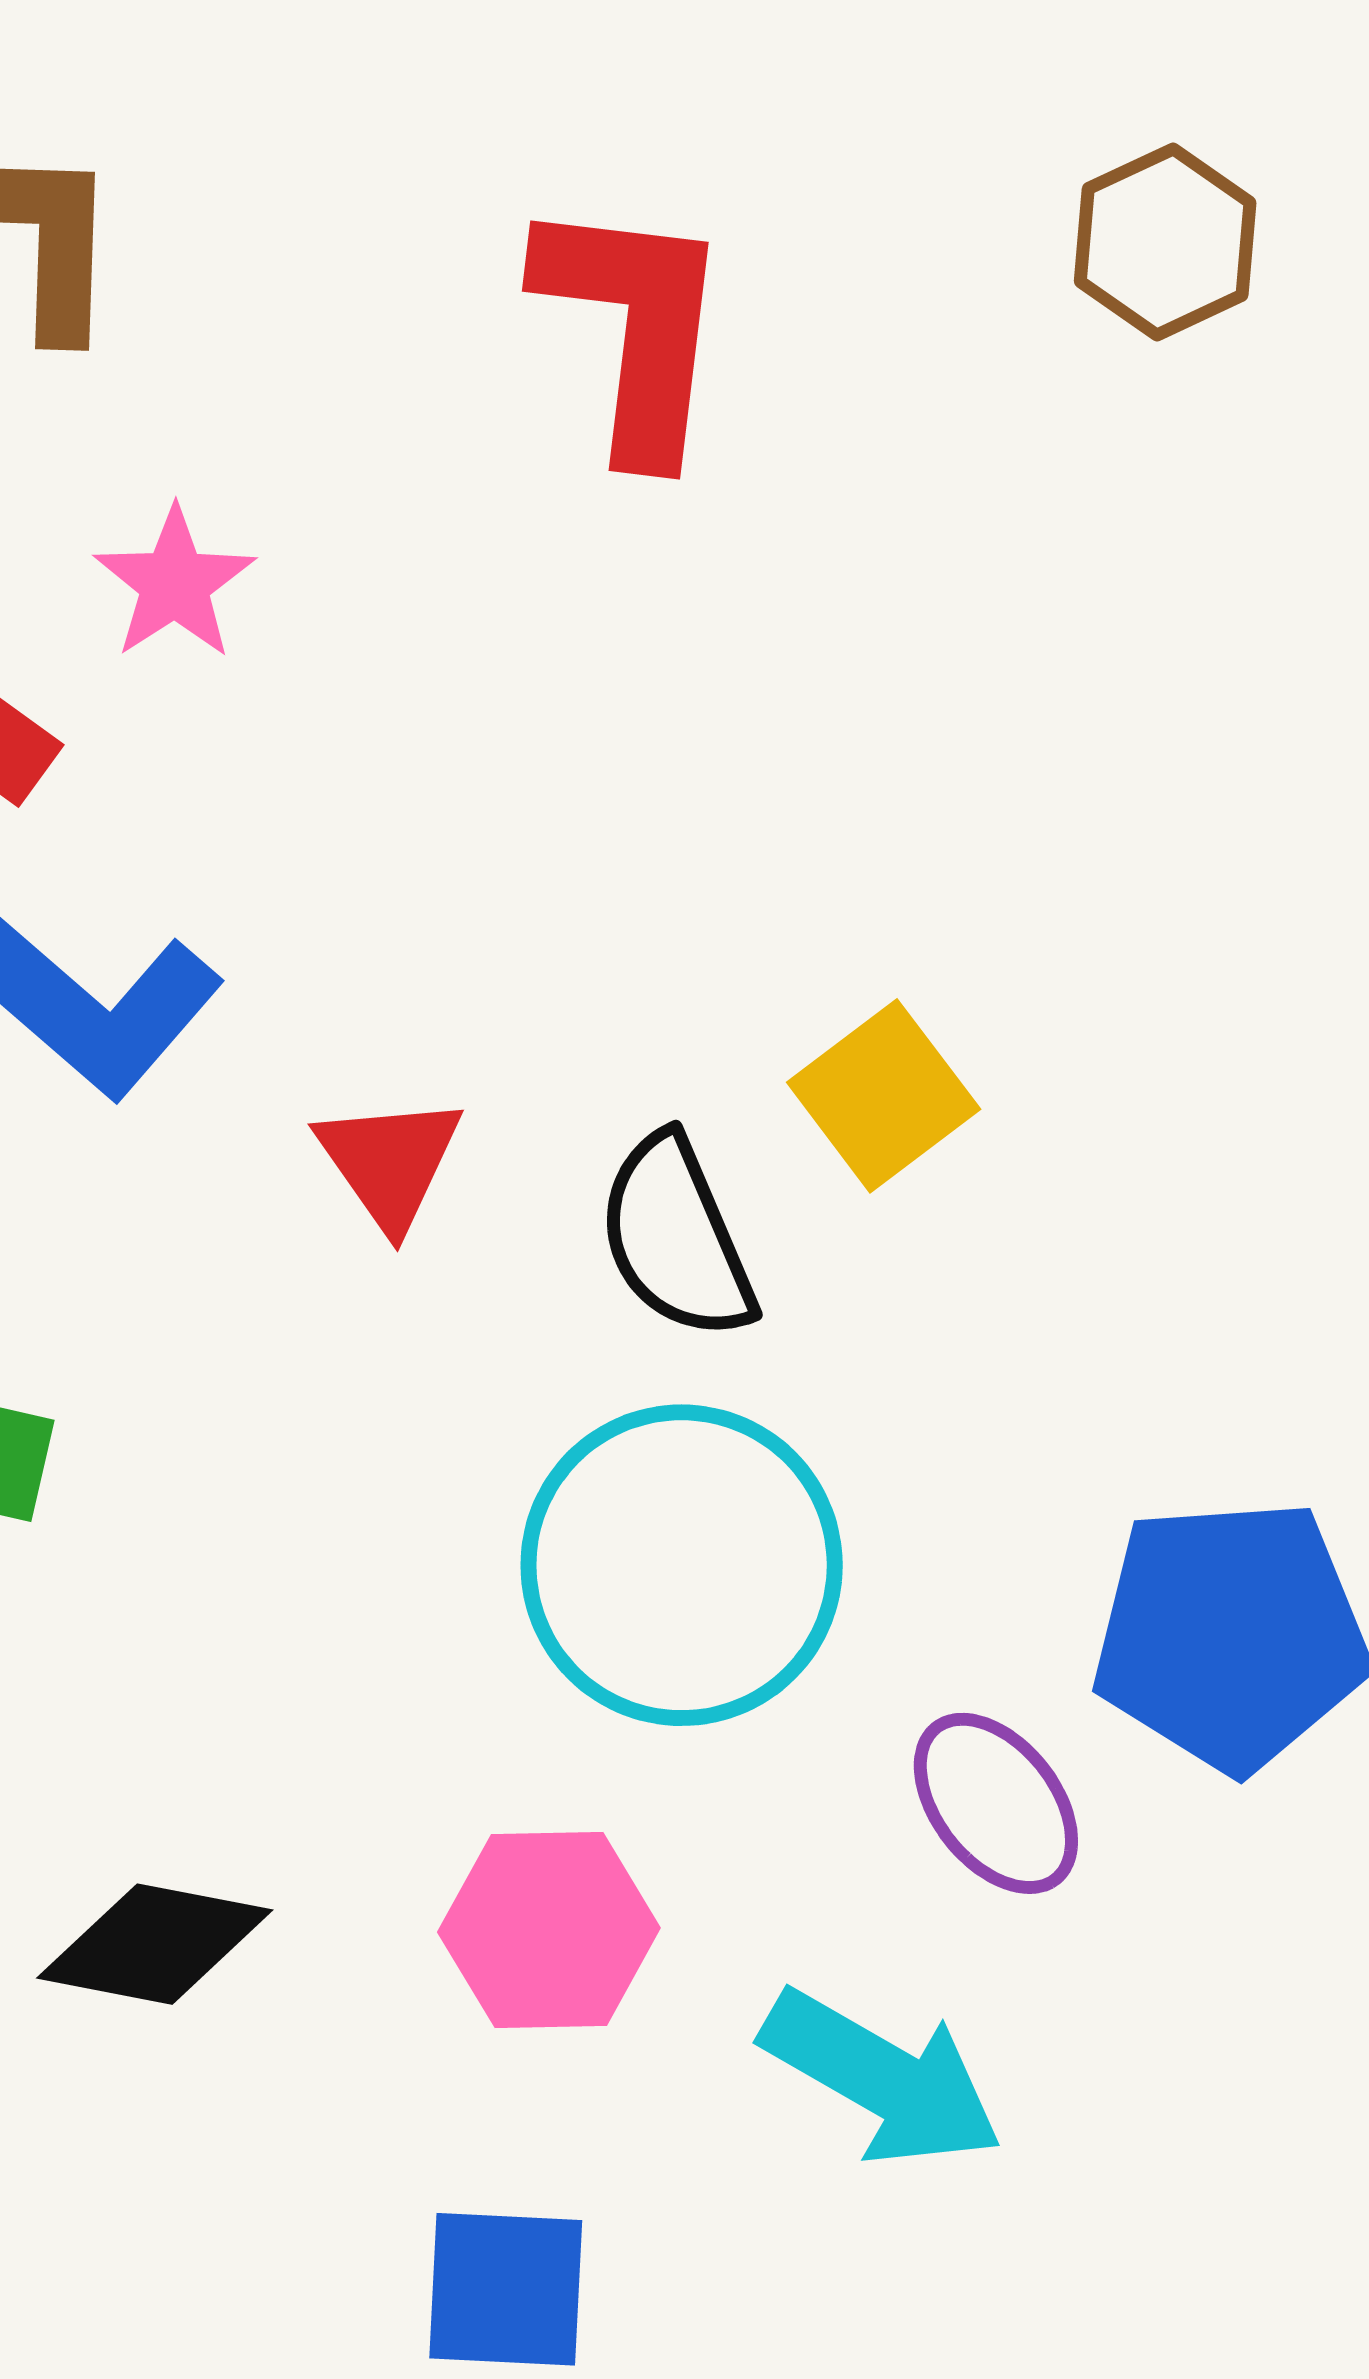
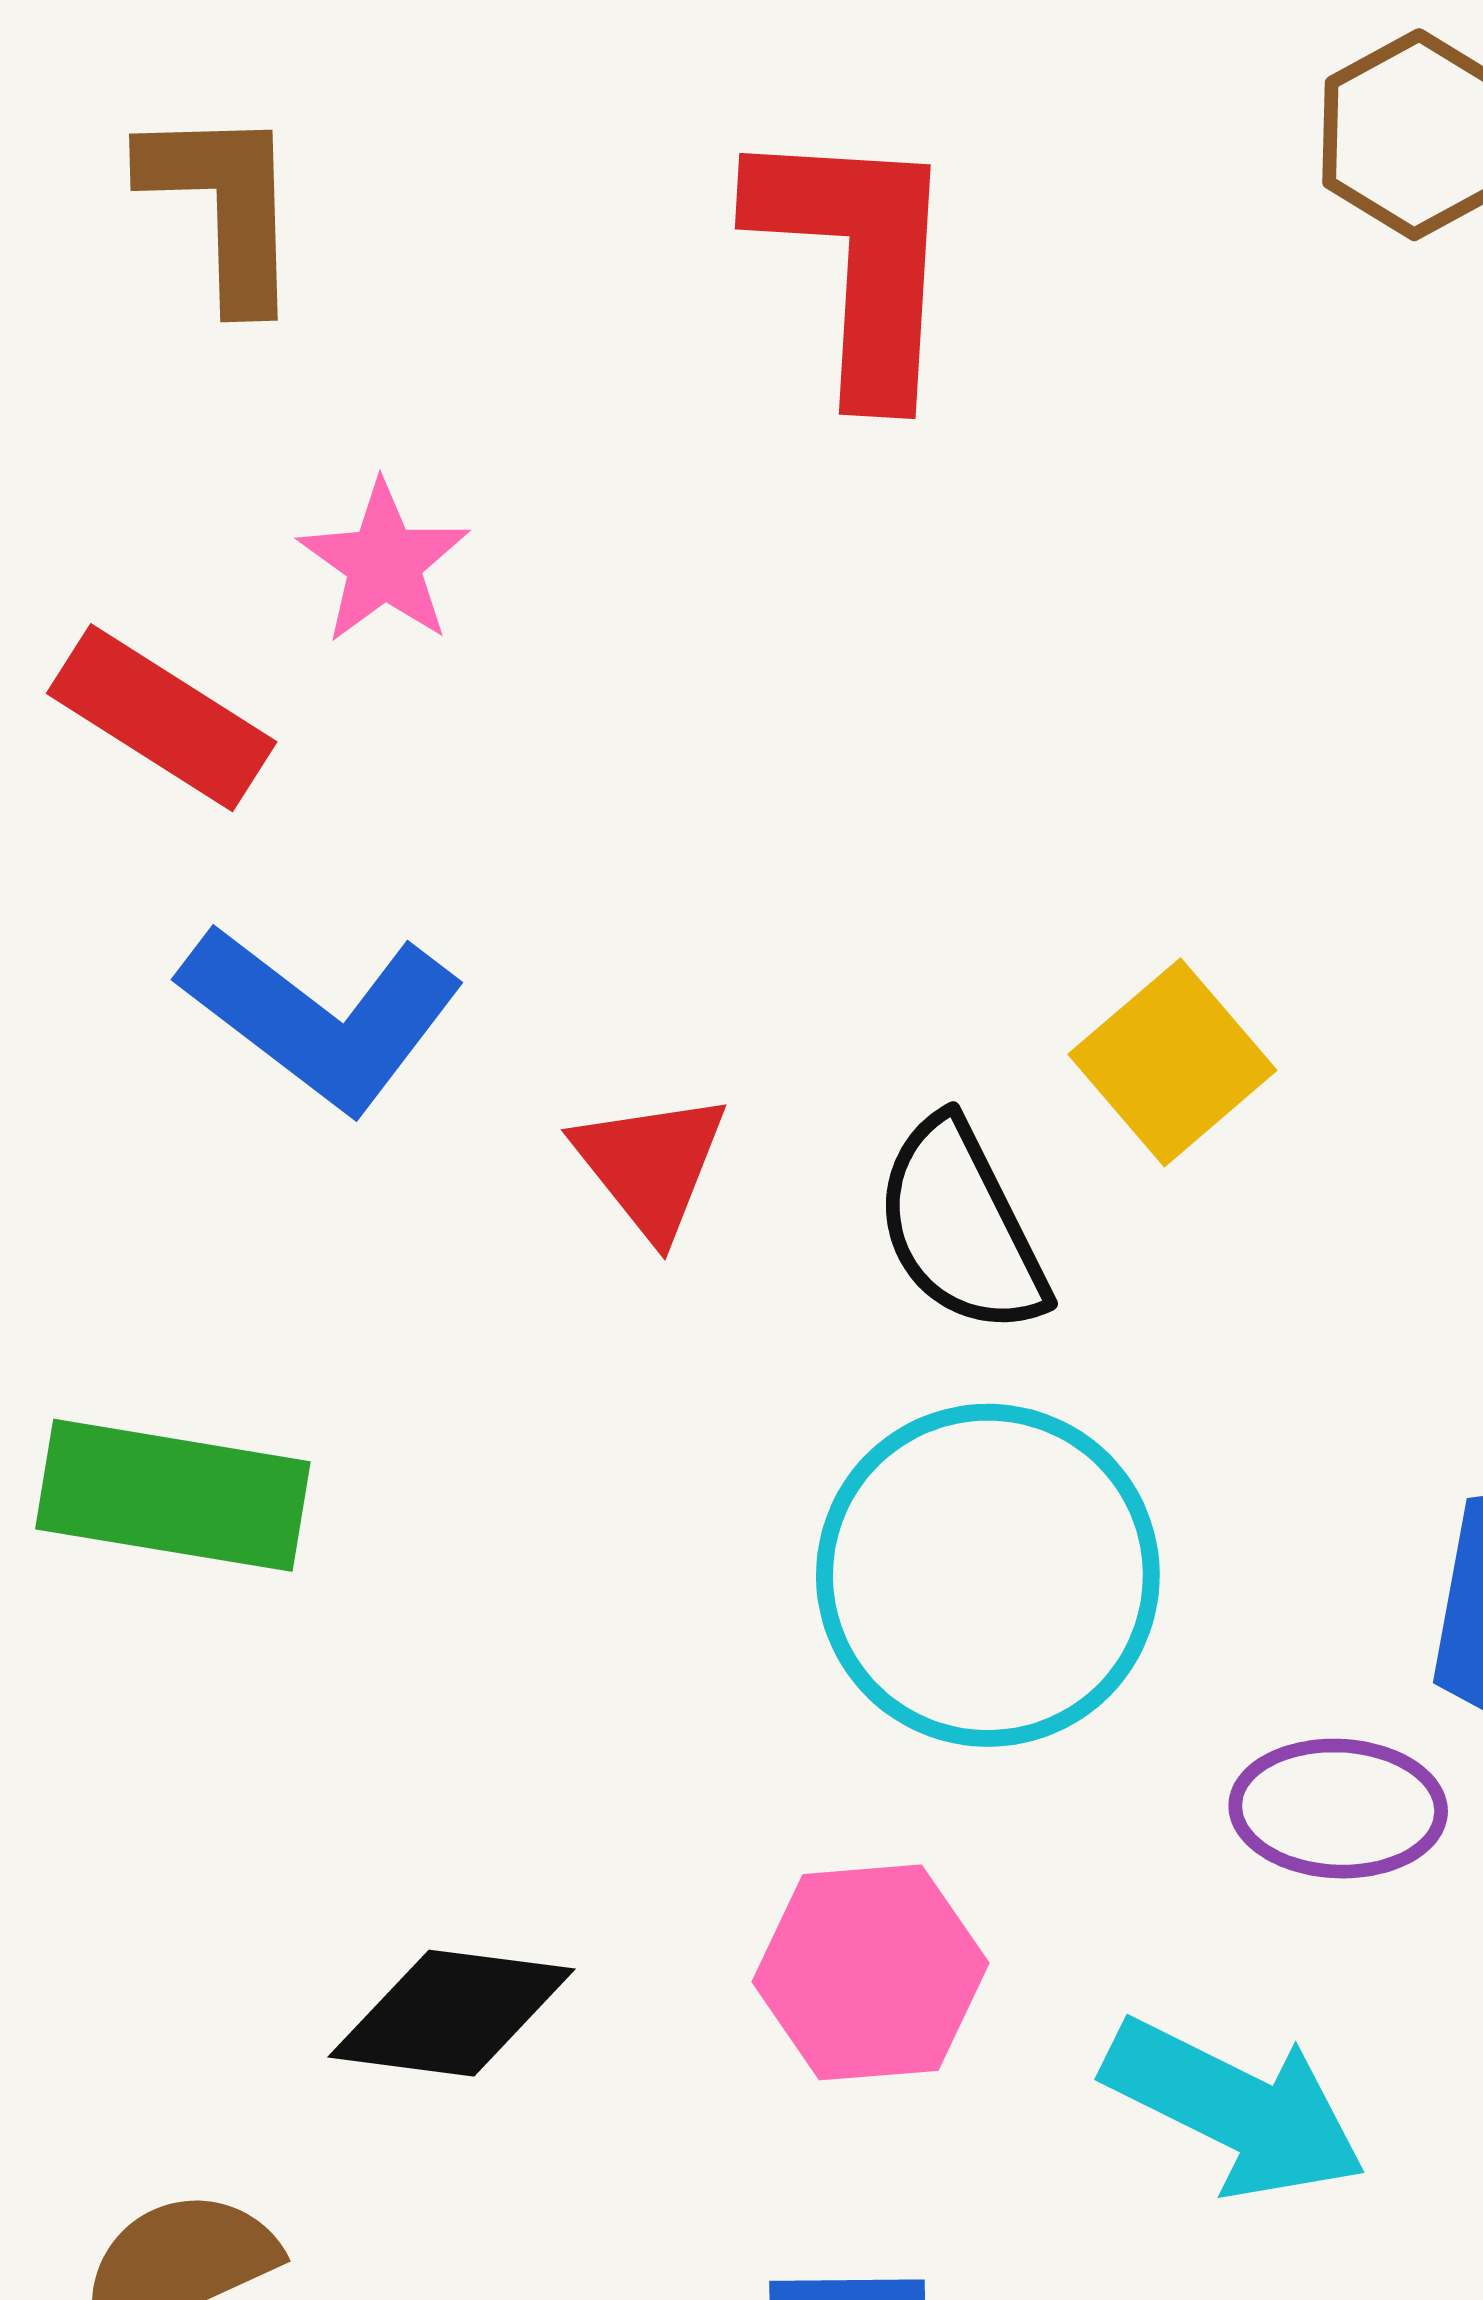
purple ellipse: (996, 1803) -> (1338, 1809), turned -46

